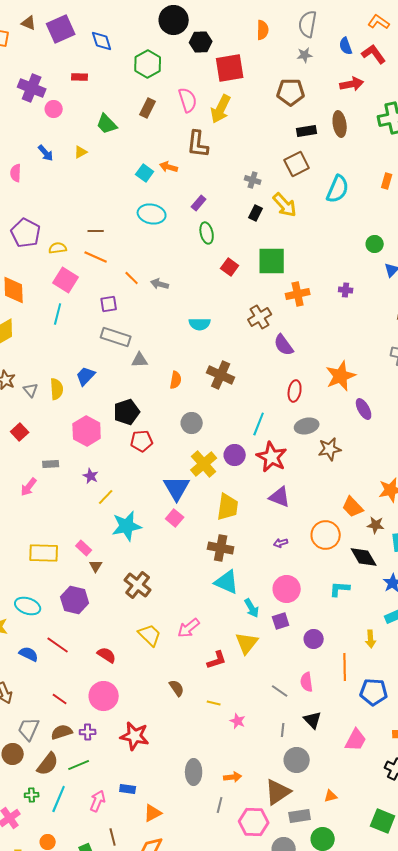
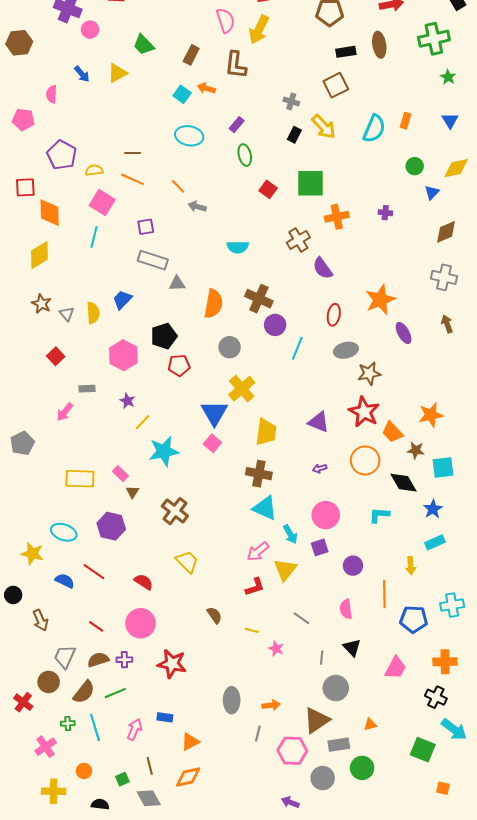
brown rectangle: (148, 108) -> (191, 55), moved
yellow triangle: (81, 152) -> (117, 73), size x1.5
orange rectangle: (387, 181) -> (406, 121), moved
cyan semicircle: (338, 189) -> (374, 129), moved
orange line: (132, 278) -> (178, 186), moved
orange semicircle: (176, 380) -> (213, 304), size x1.6
purple circle: (235, 455) -> (275, 325), moved
red star: (272, 457) -> (364, 412), moved
pink arrow: (189, 628) -> (258, 551), moved
gray line: (280, 691) -> (301, 618), moved
cyan line: (59, 799) -> (95, 727), turned -40

